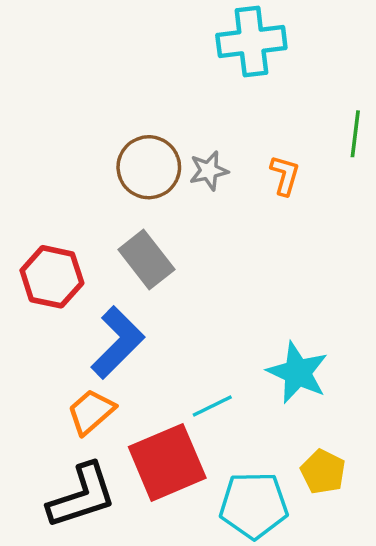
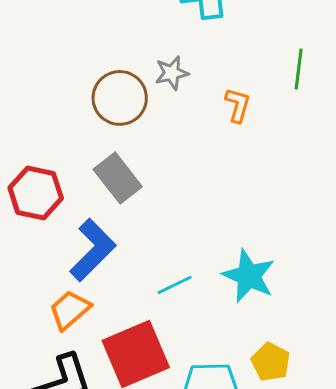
gray star: (209, 171) -> (172, 73), moved
cyan line: (212, 406) -> (175, 285), moved

